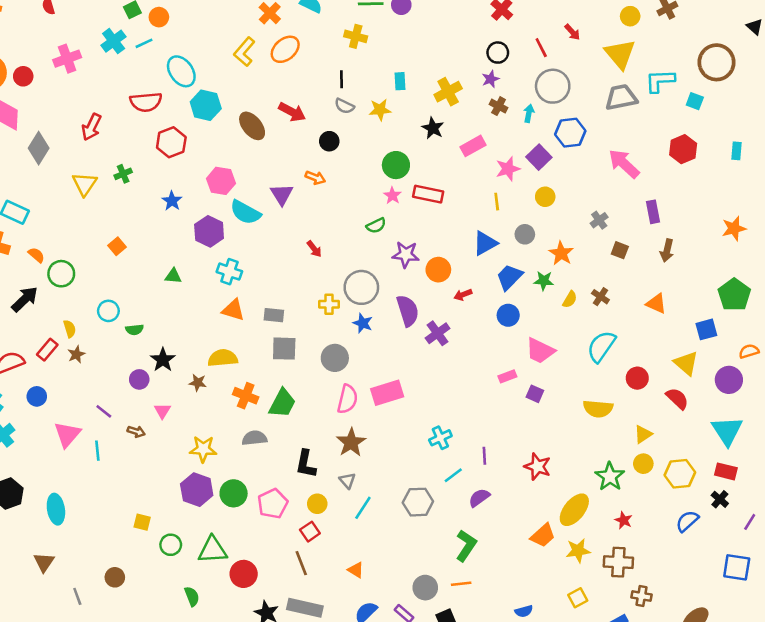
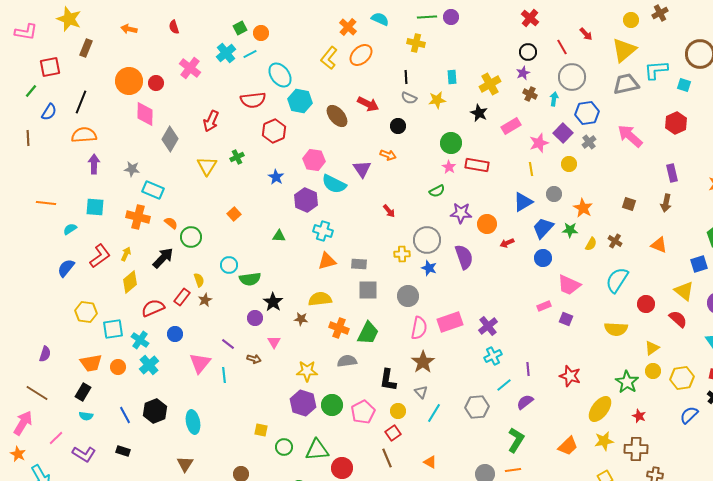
yellow triangle: (620, 54) -> (624, 50), turned 32
pink cross: (67, 59) -> (190, 68), turned -30
purple rectangle: (653, 212) -> (672, 173), moved
gray cross: (599, 220) -> (589, 142), moved
orange triangle: (233, 310) -> (327, 261), turned -30
green semicircle: (135, 330) -> (250, 279), size x1.5
purple cross: (438, 333) -> (488, 326), moved
orange trapezoid: (543, 535) -> (568, 446), moved

